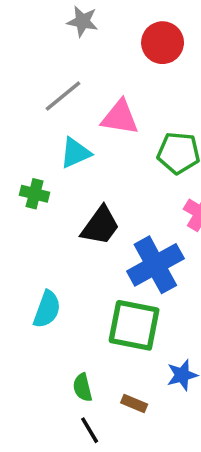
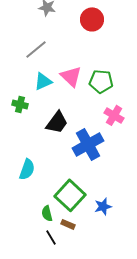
pink triangle: (120, 117) -> (71, 76), moved, turned 35
green square: (134, 325) -> (70, 195), moved, turned 32
brown rectangle: (134, 404) -> (68, 224), moved

